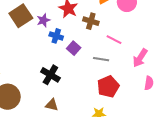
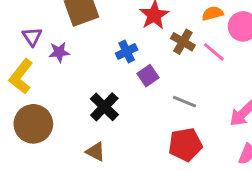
purple star: (43, 20) -> (59, 52), moved
blue cross: (56, 36) -> (127, 51), turned 32
pink line: (114, 40) -> (214, 52), moved

